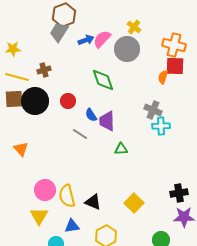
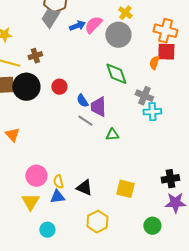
green diamond: (103, 80) -> (116, 74), moved
gray line: (80, 134) -> (85, 121), moved
yellow semicircle: (67, 196) -> (58, 182), size x0.6
yellow square: (134, 203) -> (125, 189), turned -30
blue triangle: (72, 226) -> (57, 197), moved

